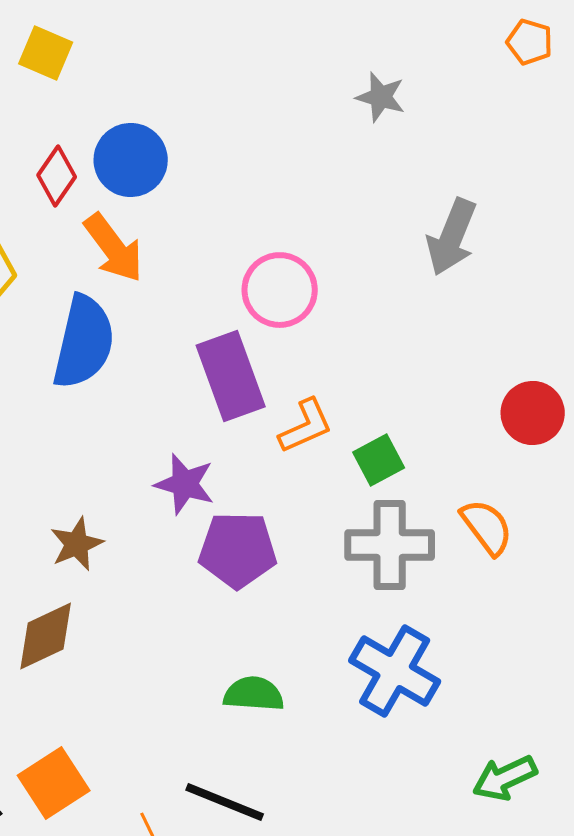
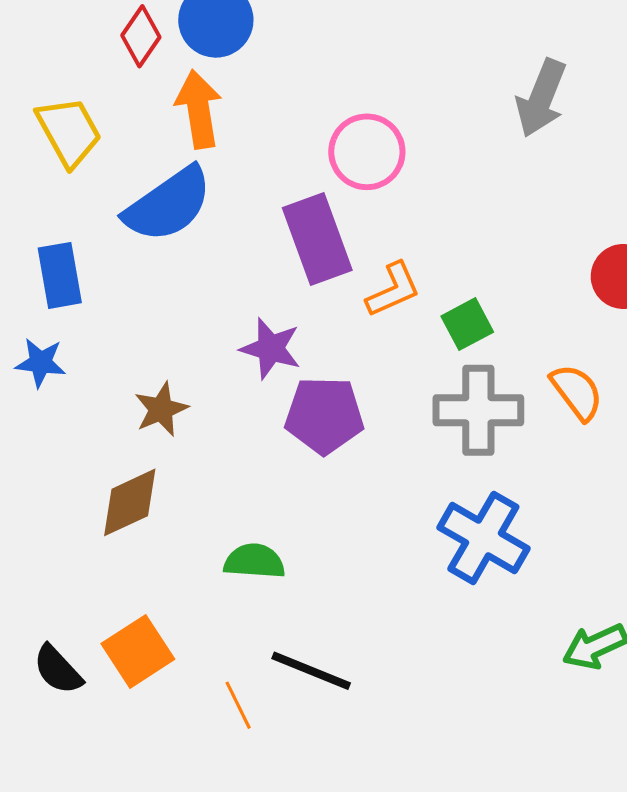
orange arrow: (114, 248) -> (199, 109), turned -152
blue semicircle: (84, 342) -> (168, 205), turned 42
green semicircle: (254, 694) -> (254, 561), moved

